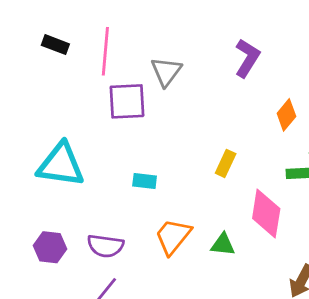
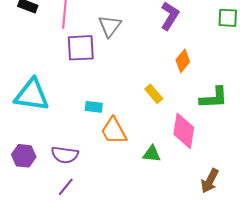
orange diamond: (286, 115) -> (183, 61), moved
yellow rectangle: (226, 163) -> (154, 94), turned -66
orange trapezoid: (173, 236) -> (114, 131), moved, turned -68

